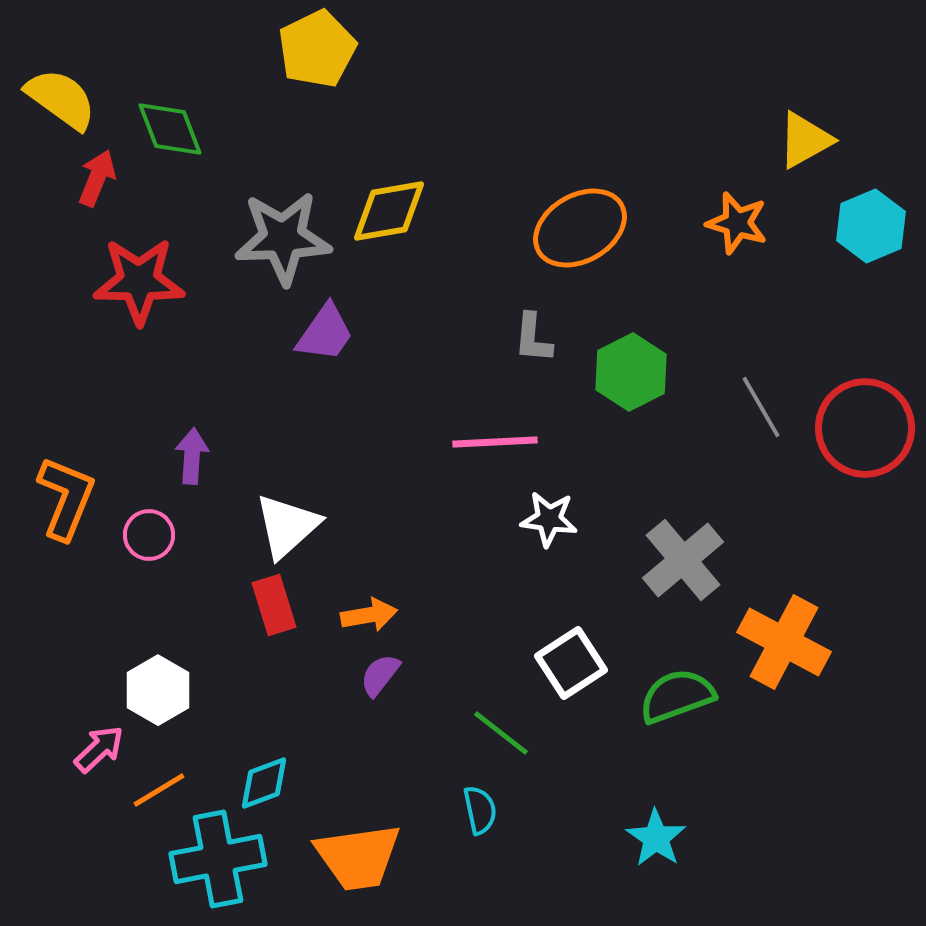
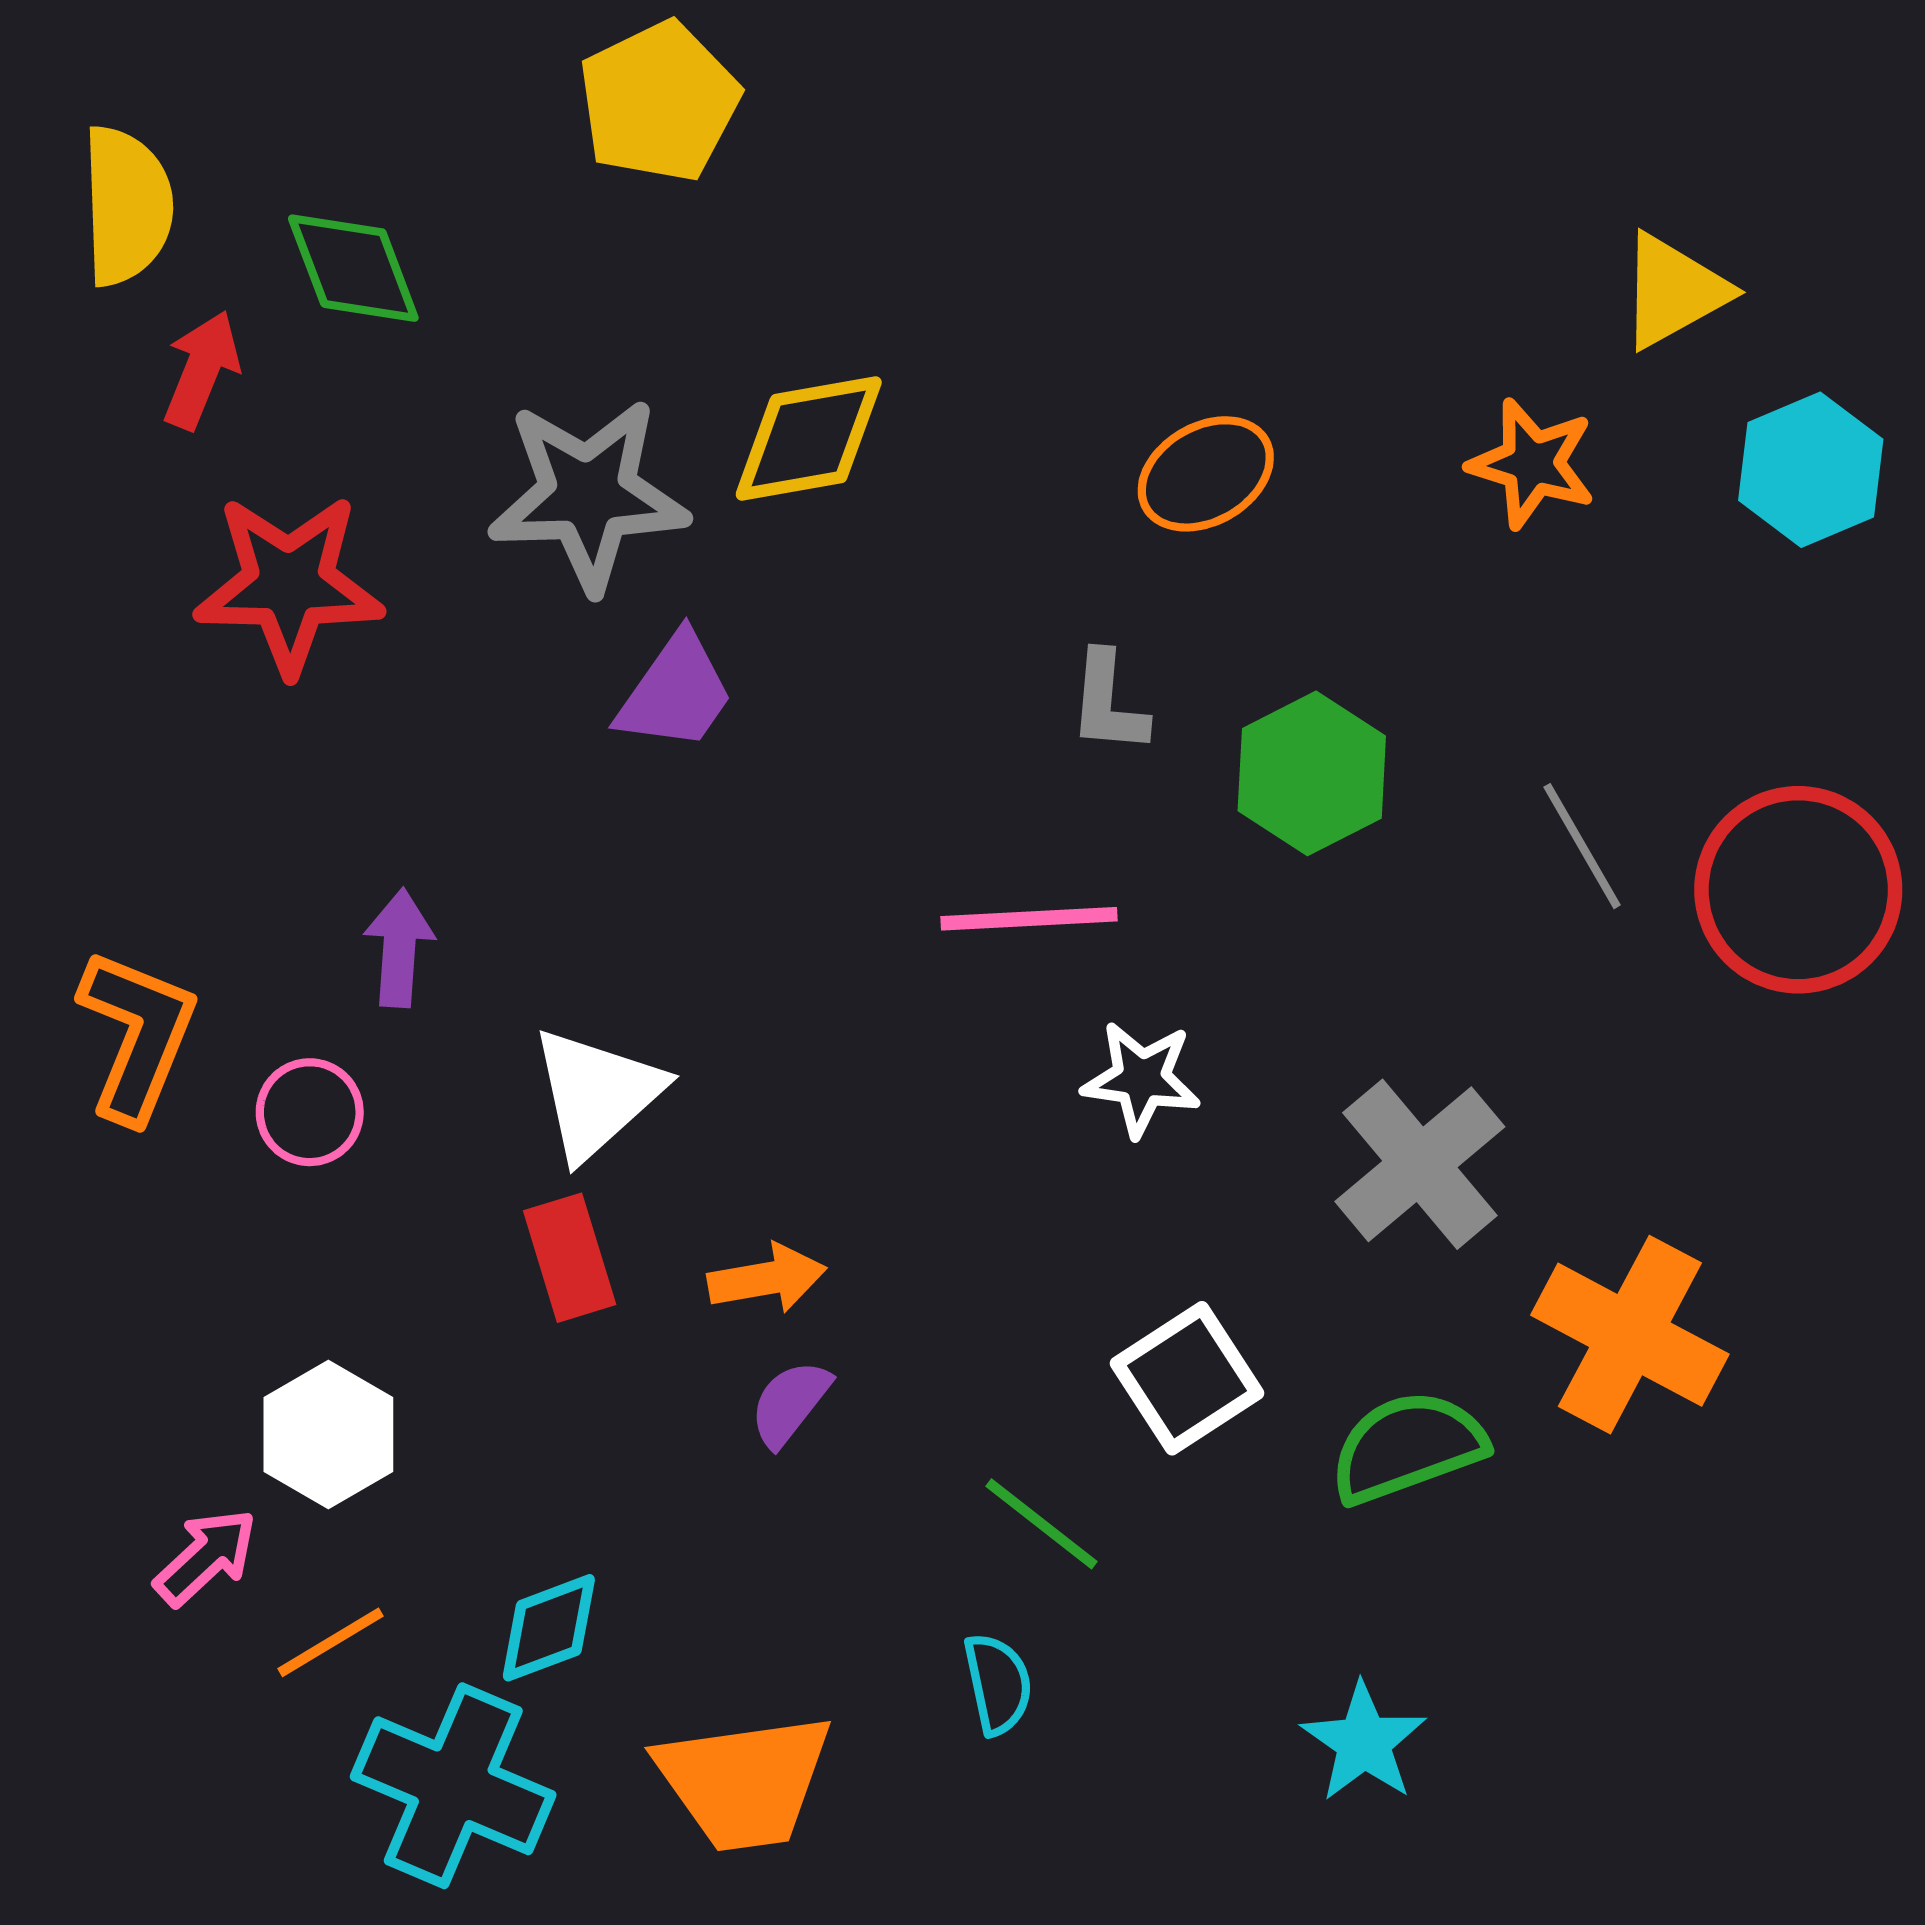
yellow semicircle: (61, 99) -> (127, 206), turned 52
orange ellipse: (580, 228) -> (1206, 474), size x0.7
cyan cross: (218, 859) -> (453, 1786), turned 34

